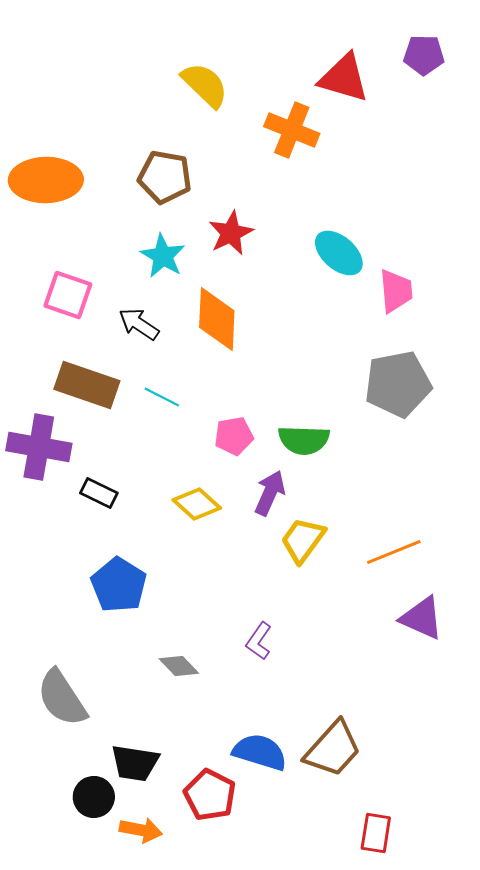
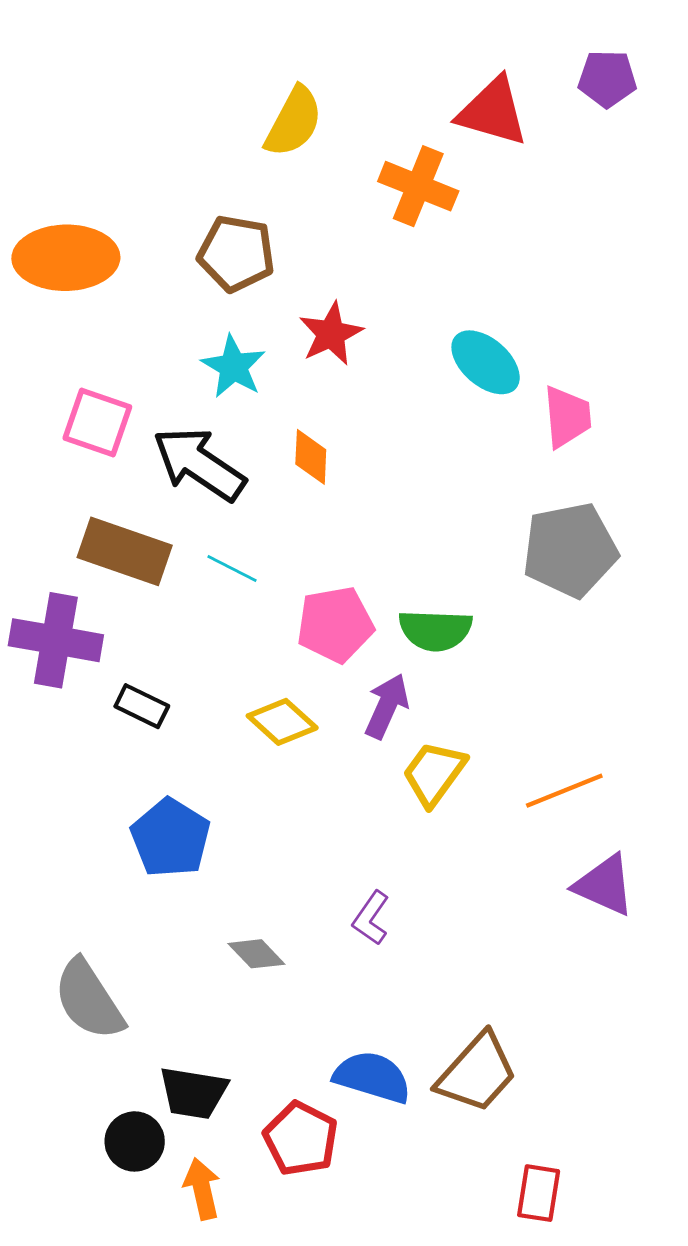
yellow semicircle: (205, 85) -> (294, 122), turned 74
orange diamond: (217, 319) -> (311, 457), size x0.6
black arrow: (139, 324) -> (199, 464), size x1.6
pink pentagon: (234, 436) -> (335, 624), size x1.4
orange arrow: (141, 830) -> (202, 1189), turned -114

